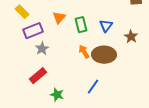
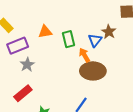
orange triangle: (59, 18) -> (45, 32), turned 40
brown star: (131, 37) -> (109, 32), moved
orange arrow: (84, 52) -> (84, 55), moved

